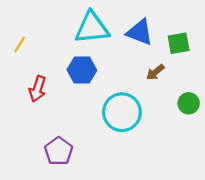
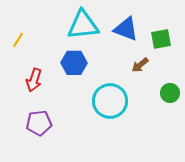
purple pentagon: (59, 151) -> (39, 123), moved, turned 30

